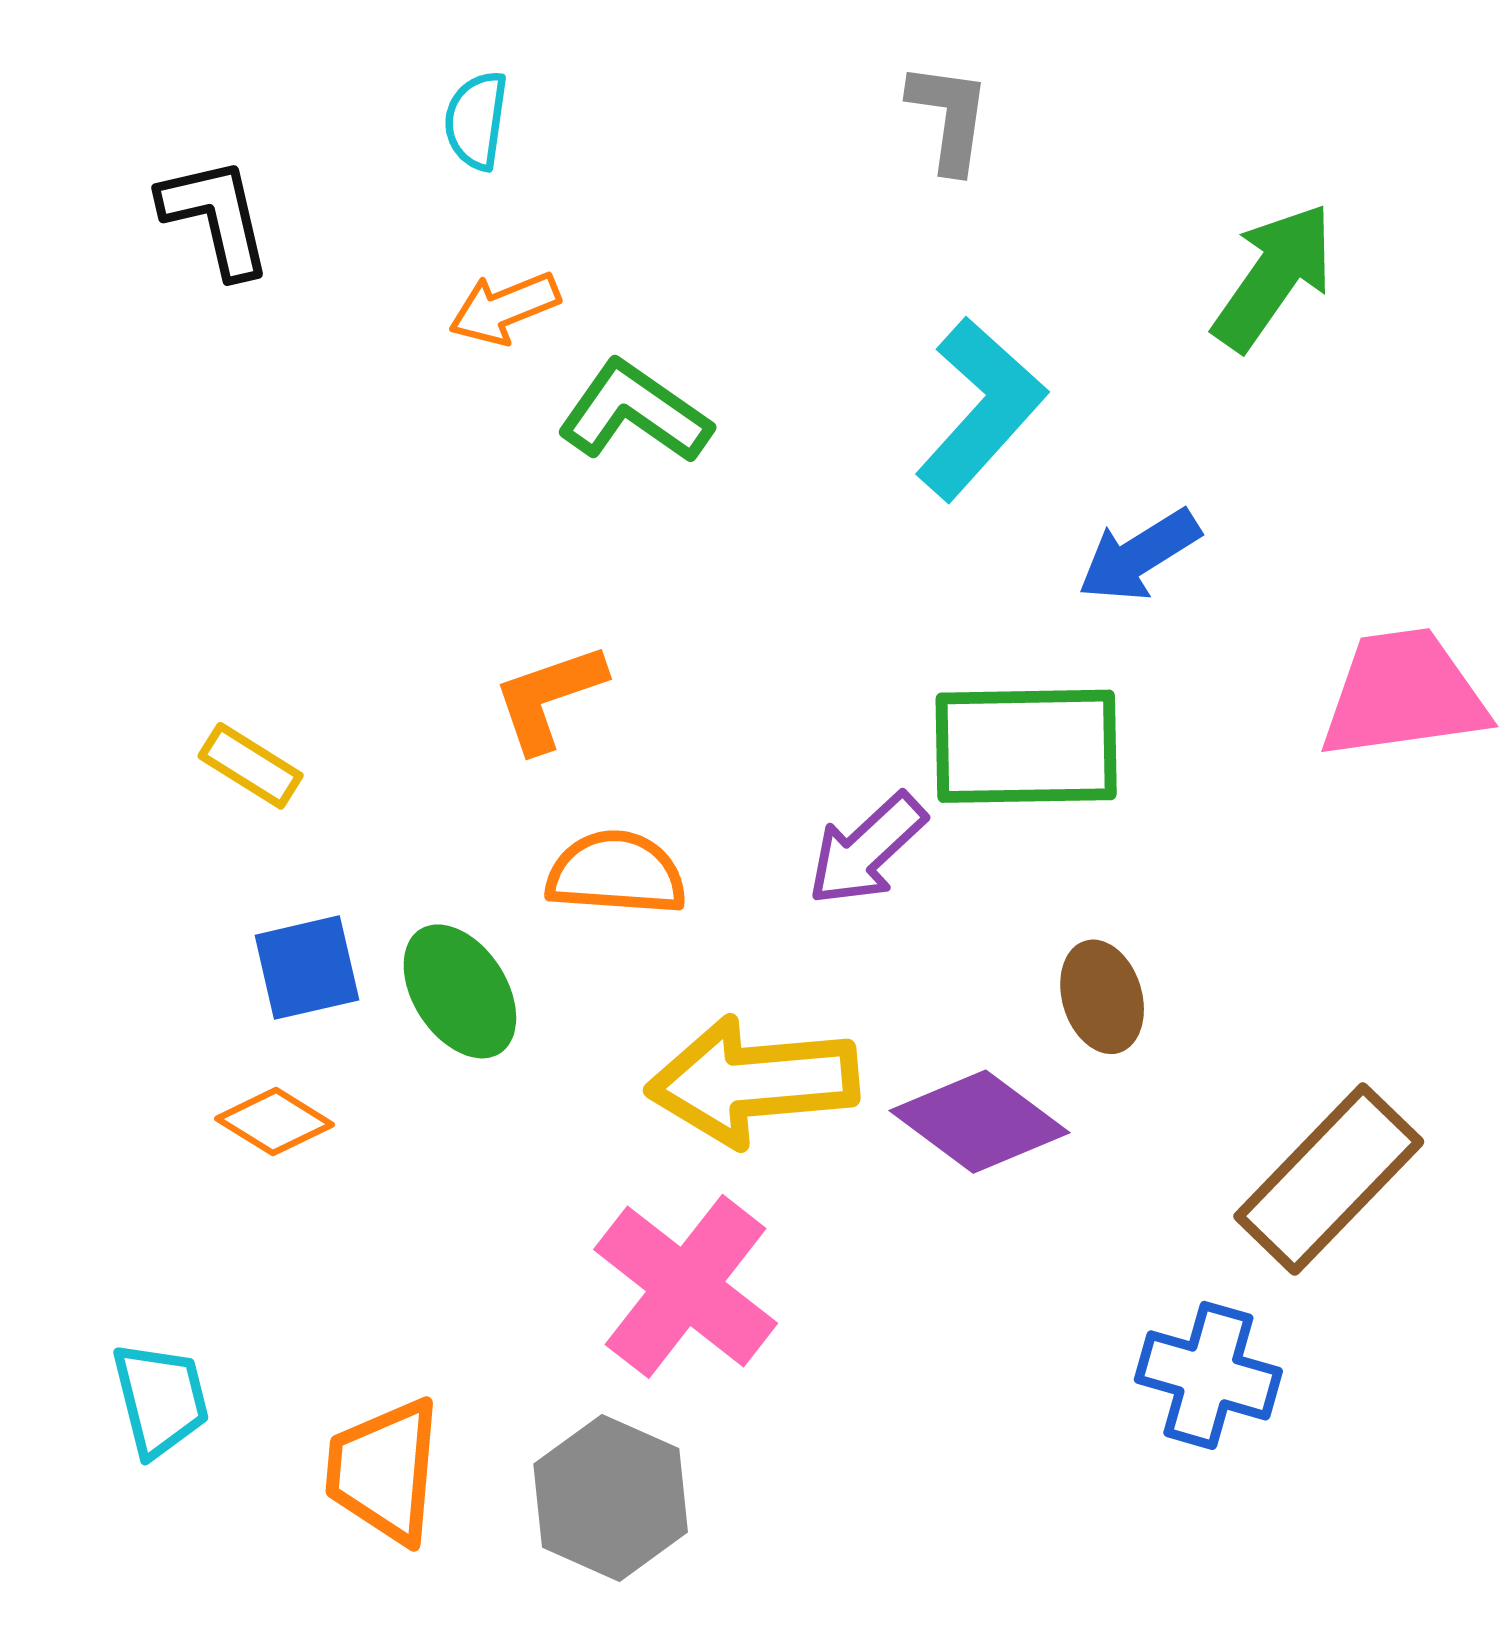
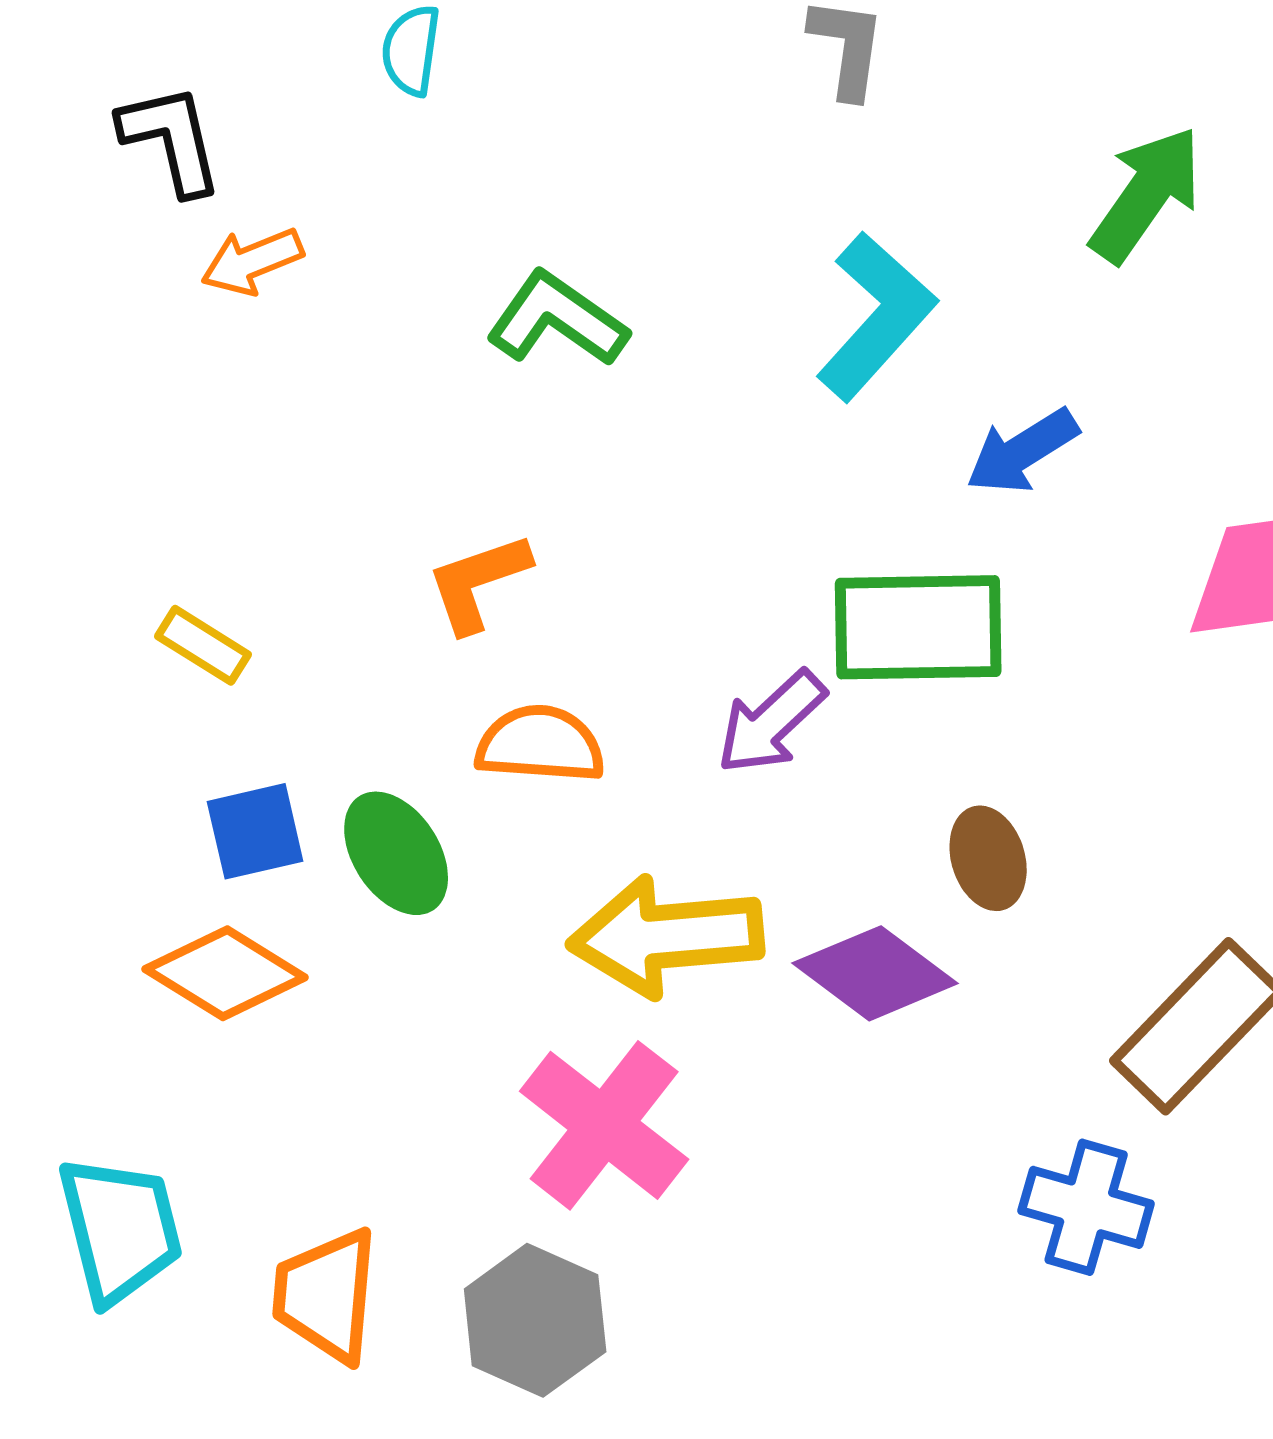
orange arrow: (504, 308) -> (252, 261), moved
orange diamond: (274, 1122) -> (225, 973), size x1.5
cyan trapezoid: (161, 1399) -> (120, 1229), size x1.4

